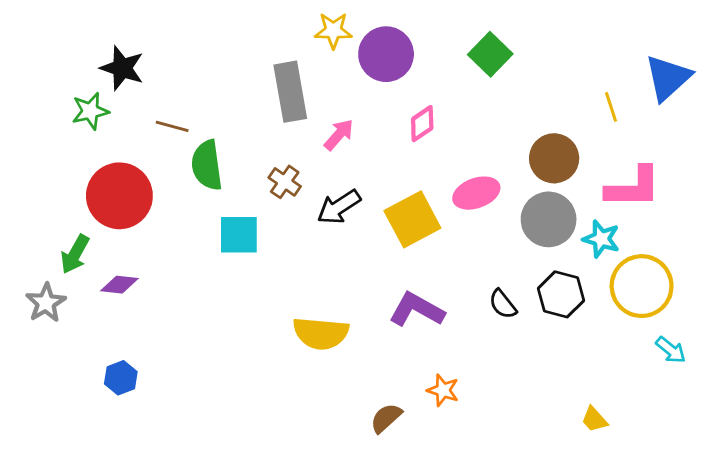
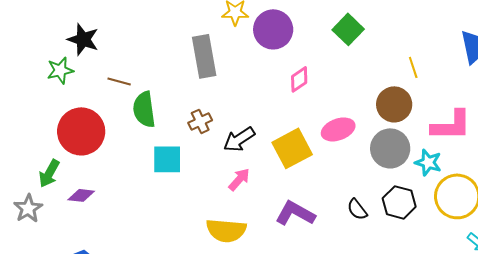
yellow line: (611, 107) -> (413, 67), moved
pink arrow: (339, 135) -> (239, 179), moved
brown cross: (285, 182) -> (200, 121), turned 30

